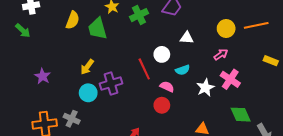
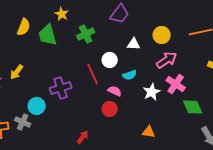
green cross: (139, 15) -> (86, 34), moved
yellow circle: (226, 29) -> (162, 35), moved
pink arrow: (221, 54) -> (167, 60), size x1.5
yellow arrow: (87, 67) -> (17, 72), moved
cyan circle: (88, 93) -> (37, 106), moved
green diamond: (241, 115) -> (193, 107), moved

